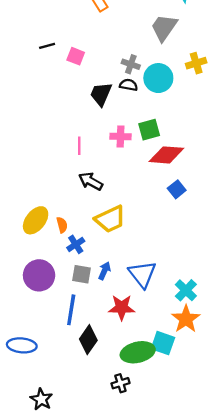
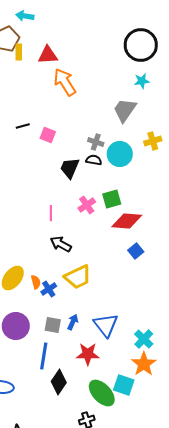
pink cross: (120, 137) -> (87, 205), turned -36
blue cross: (76, 244) -> (49, 289), moved
green ellipse: (138, 352) -> (102, 393), turned 60

